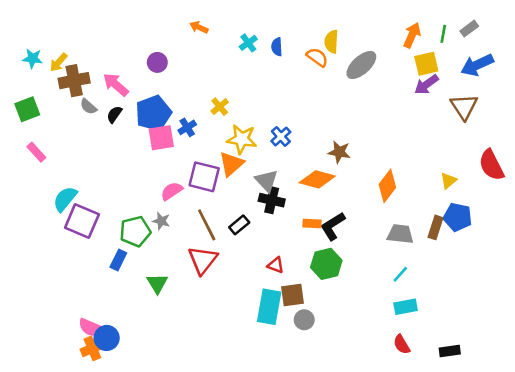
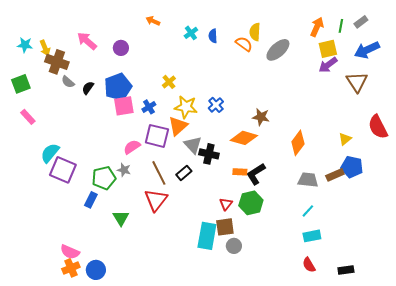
yellow arrow: (58, 62) -> (45, 48), turned -63
brown cross: (74, 81) -> (57, 62), turned 30
pink arrow: (116, 84) -> (87, 41), moved
blue cross: (187, 127) -> (149, 107), moved
gray triangle: (266, 181) -> (193, 145), moved
brown rectangle: (435, 227) -> (335, 175), turned 48
red triangle: (276, 265) -> (226, 204), moved, turned 48
blue circle: (107, 338) -> (96, 270), moved

